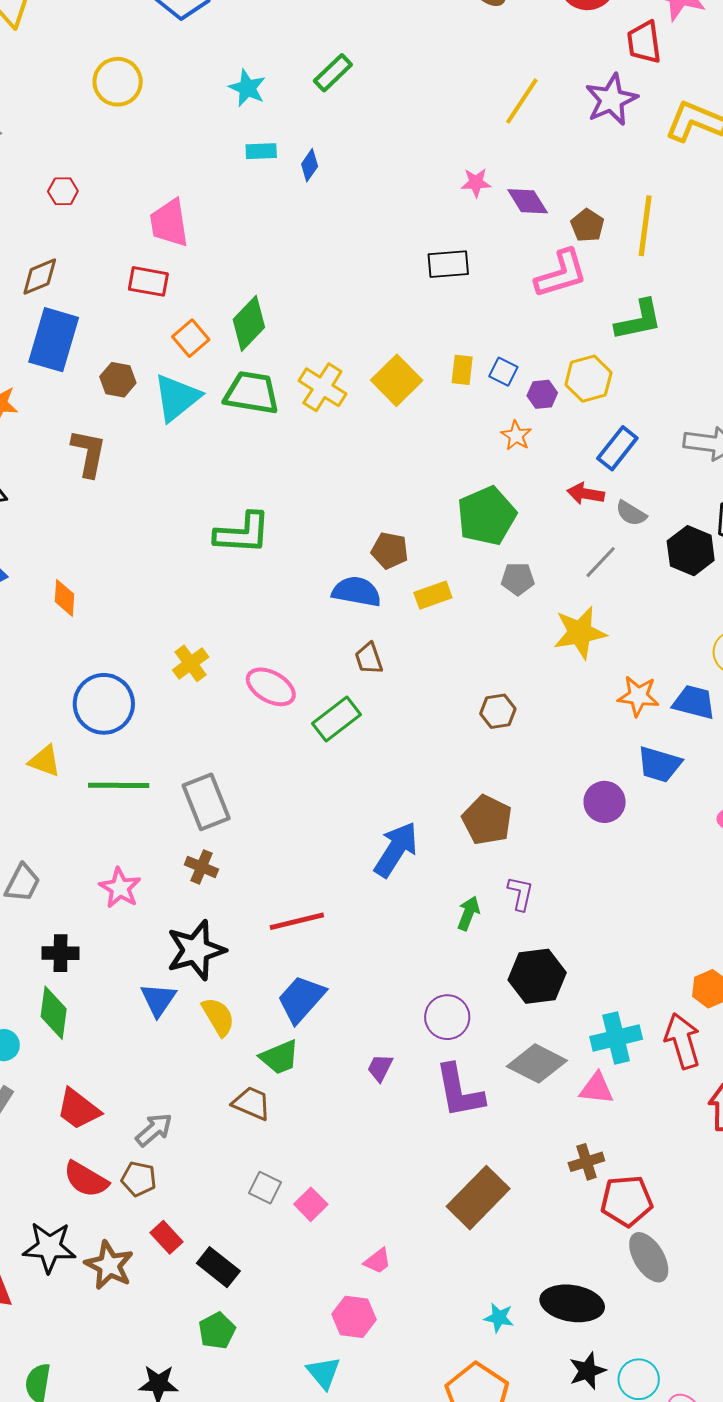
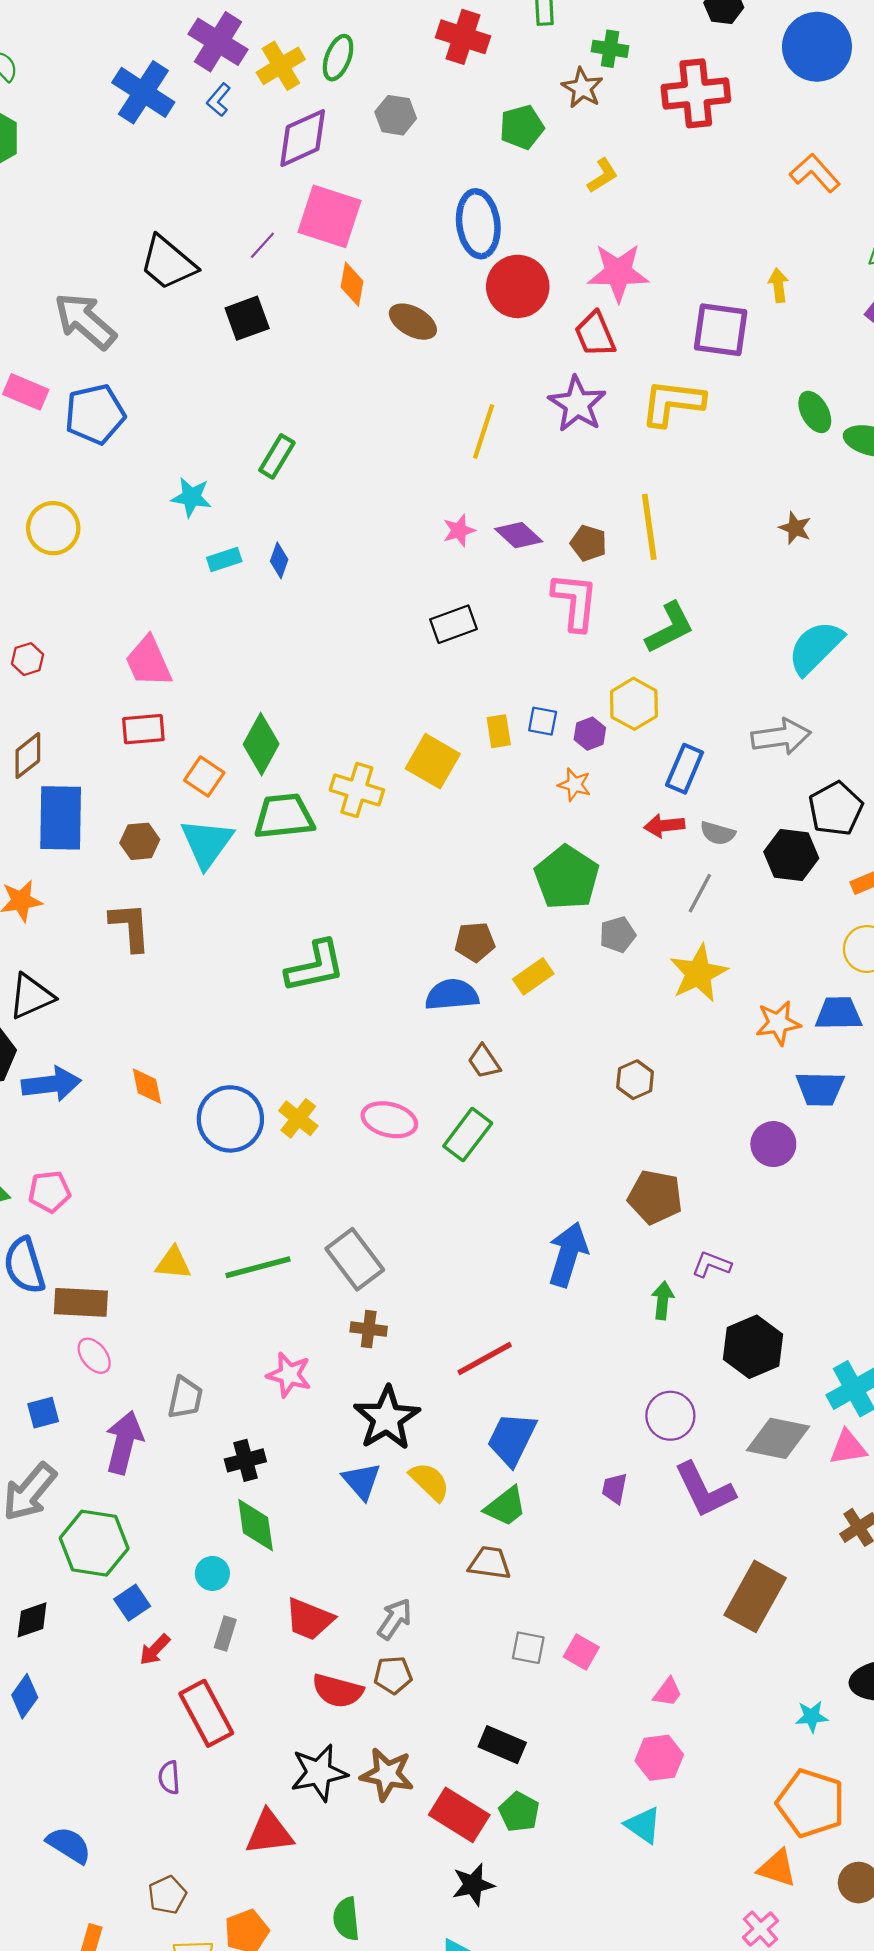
pink L-shape: (561, 274) -> (575, 602), turned -52
blue circle: (104, 704) -> (230, 1119), moved
purple L-shape: (520, 893) -> (711, 1265), turned -66
red rectangle: (167, 1237) -> (459, 1815), moved, size x1.6

